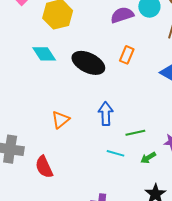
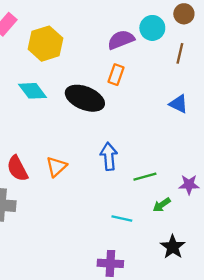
orange rectangle: (127, 55) -> (116, 75), moved
cyan line: (115, 153) -> (122, 218), moved
red semicircle: (44, 167) -> (17, 168), moved

